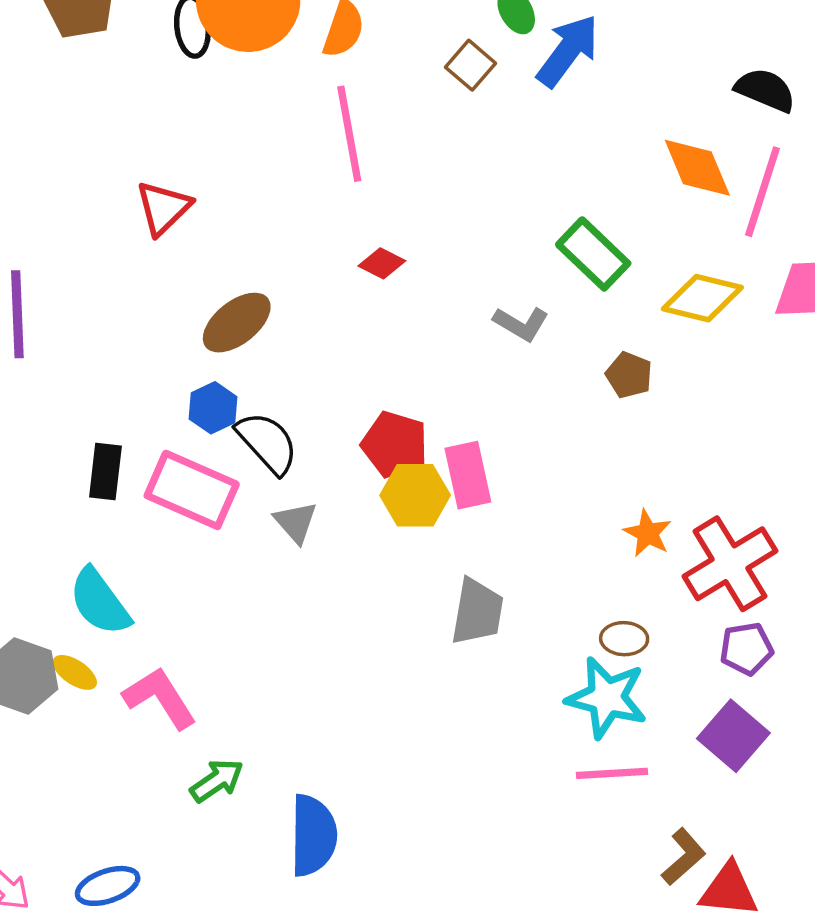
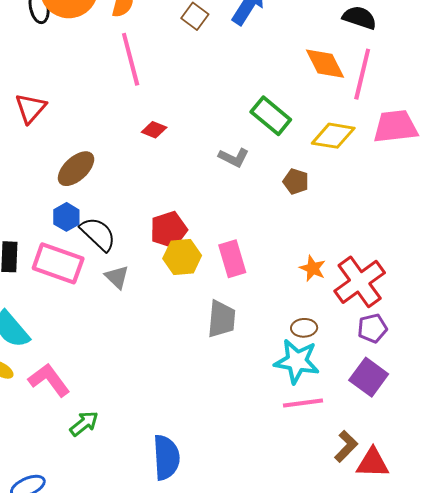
red pentagon: (395, 444) -> (169, 230), turned -30
pink rectangle: (468, 475) -> (232, 259), moved
blue semicircle: (313, 835) -> (166, 457), moved

